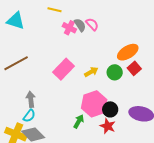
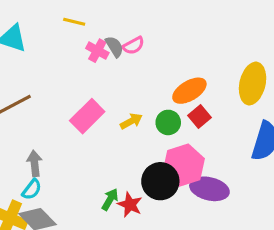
pink semicircle: (92, 24) -> (134, 46), turned 104
pink hexagon: (94, 104) -> (184, 165), moved
black circle: (110, 109) -> (160, 181), size x1.5
red star: (108, 126) -> (130, 205), moved

